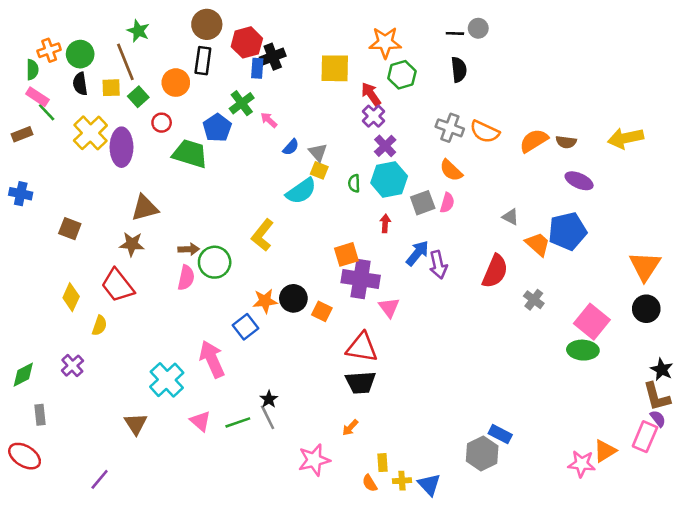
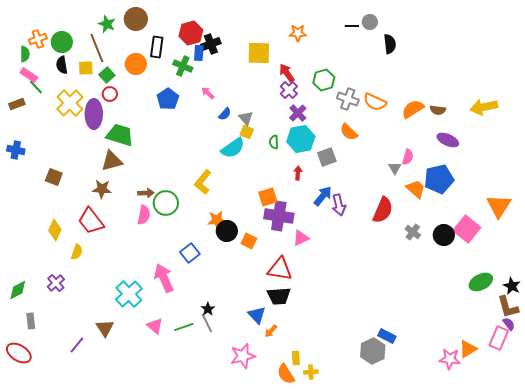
brown circle: (207, 24) -> (136, 19), moved
orange star: (385, 42) -> (298, 33), size x0.7
black semicircle: (459, 70) -> (390, 44), moved
green hexagon: (402, 75) -> (324, 80), moved
green cross: (242, 103) -> (183, 66), moved, turned -30
red circle: (162, 123) -> (110, 94), moved
green trapezoid: (190, 154) -> (120, 135), moved
pink semicircle: (447, 203) -> (408, 157), moved
gray triangle: (511, 217) -> (395, 168), turned 32
orange star: (265, 301) -> (217, 220), moved
pink triangle: (389, 307) -> (301, 238), turned 42
black circle: (646, 309) -> (444, 235), moved
pink square: (592, 322) -> (467, 229), moved
green ellipse: (583, 350) -> (481, 282), moved, turned -30
purple line: (100, 479) -> (77, 345), moved
orange semicircle: (370, 483) -> (286, 374), size x1.5
blue triangle: (429, 485) -> (257, 315), moved

